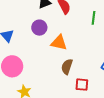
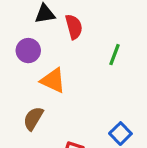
brown semicircle: (67, 67) -> (33, 118), moved

